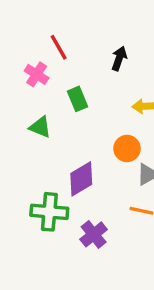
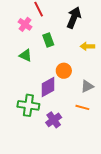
black arrow: (119, 58) -> (74, 18), size x1.5
orange circle: (127, 148) -> (64, 71), moved

